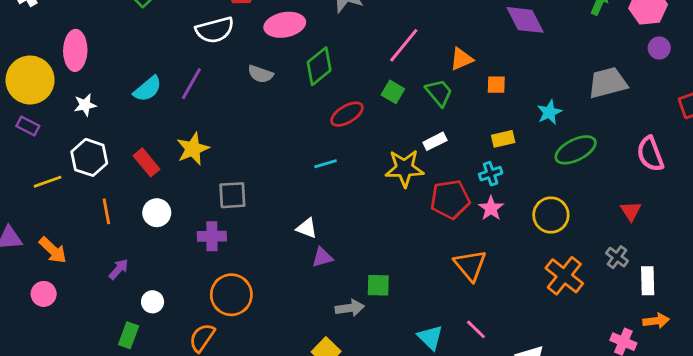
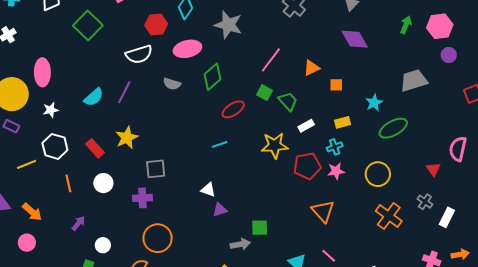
green trapezoid: (439, 93) -> (288, 101), moved
white rectangle: (435, 141) -> (306, 126), moved
pink semicircle: (650, 154) -> (458, 149), moved, turned 35
pink star: (491, 208) -> (336, 171), turned 30
white rectangle: (648, 281) -> (447, 217), turned 30
orange arrow: (656, 321) -> (460, 254), moved

